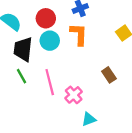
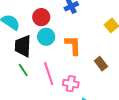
orange L-shape: (79, 34) -> (73, 45), moved
pink cross: (74, 95) -> (71, 84), turned -35

